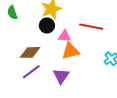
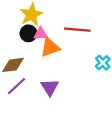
pink triangle: (65, 36) -> (41, 34), moved
orange triangle: (71, 51) -> (50, 47), moved

